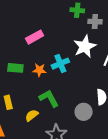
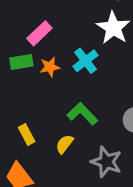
green rectangle: (15, 68) -> (21, 62), moved
orange star: (39, 70) -> (50, 67), moved

